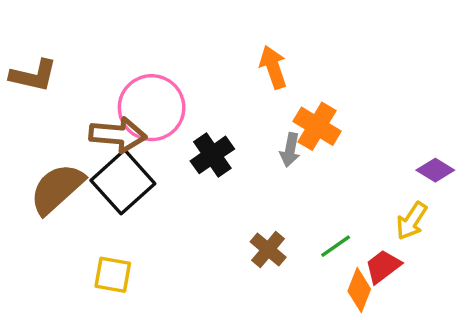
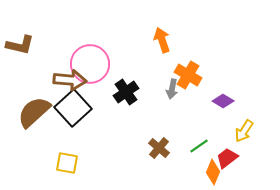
purple diamond: (435, 170) -> (223, 101), moved

